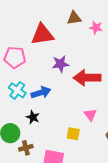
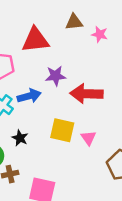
blue arrow: (41, 93) -> (29, 96), moved
yellow square: (73, 134) -> (62, 130), moved, size x1.5

